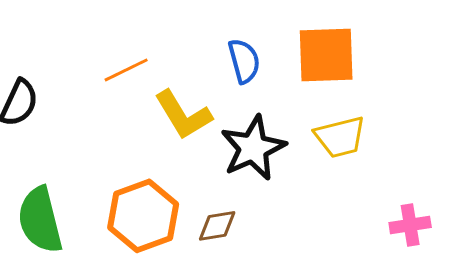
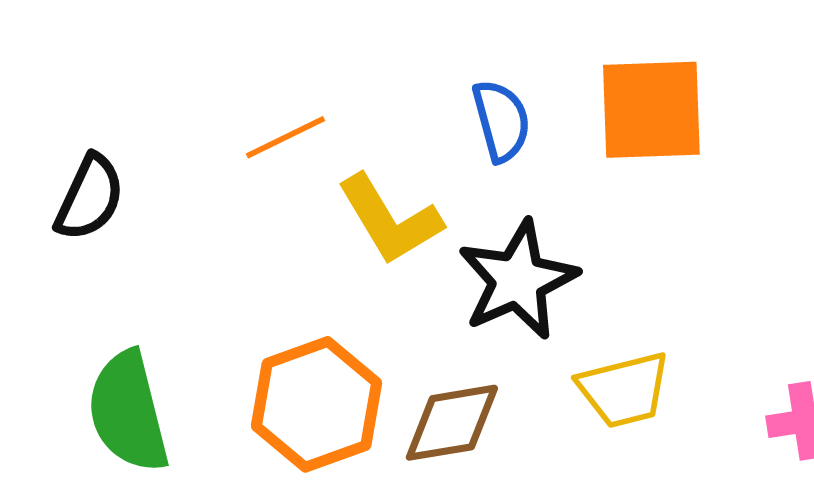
yellow trapezoid: (340, 137) -> (624, 390), moved
brown diamond: (217, 226) -> (452, 423), size x1.4

